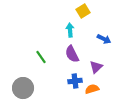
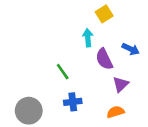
purple semicircle: (72, 54) -> (104, 59), moved
green line: (41, 57) -> (63, 72), moved
blue cross: (75, 81) -> (73, 102), moved

